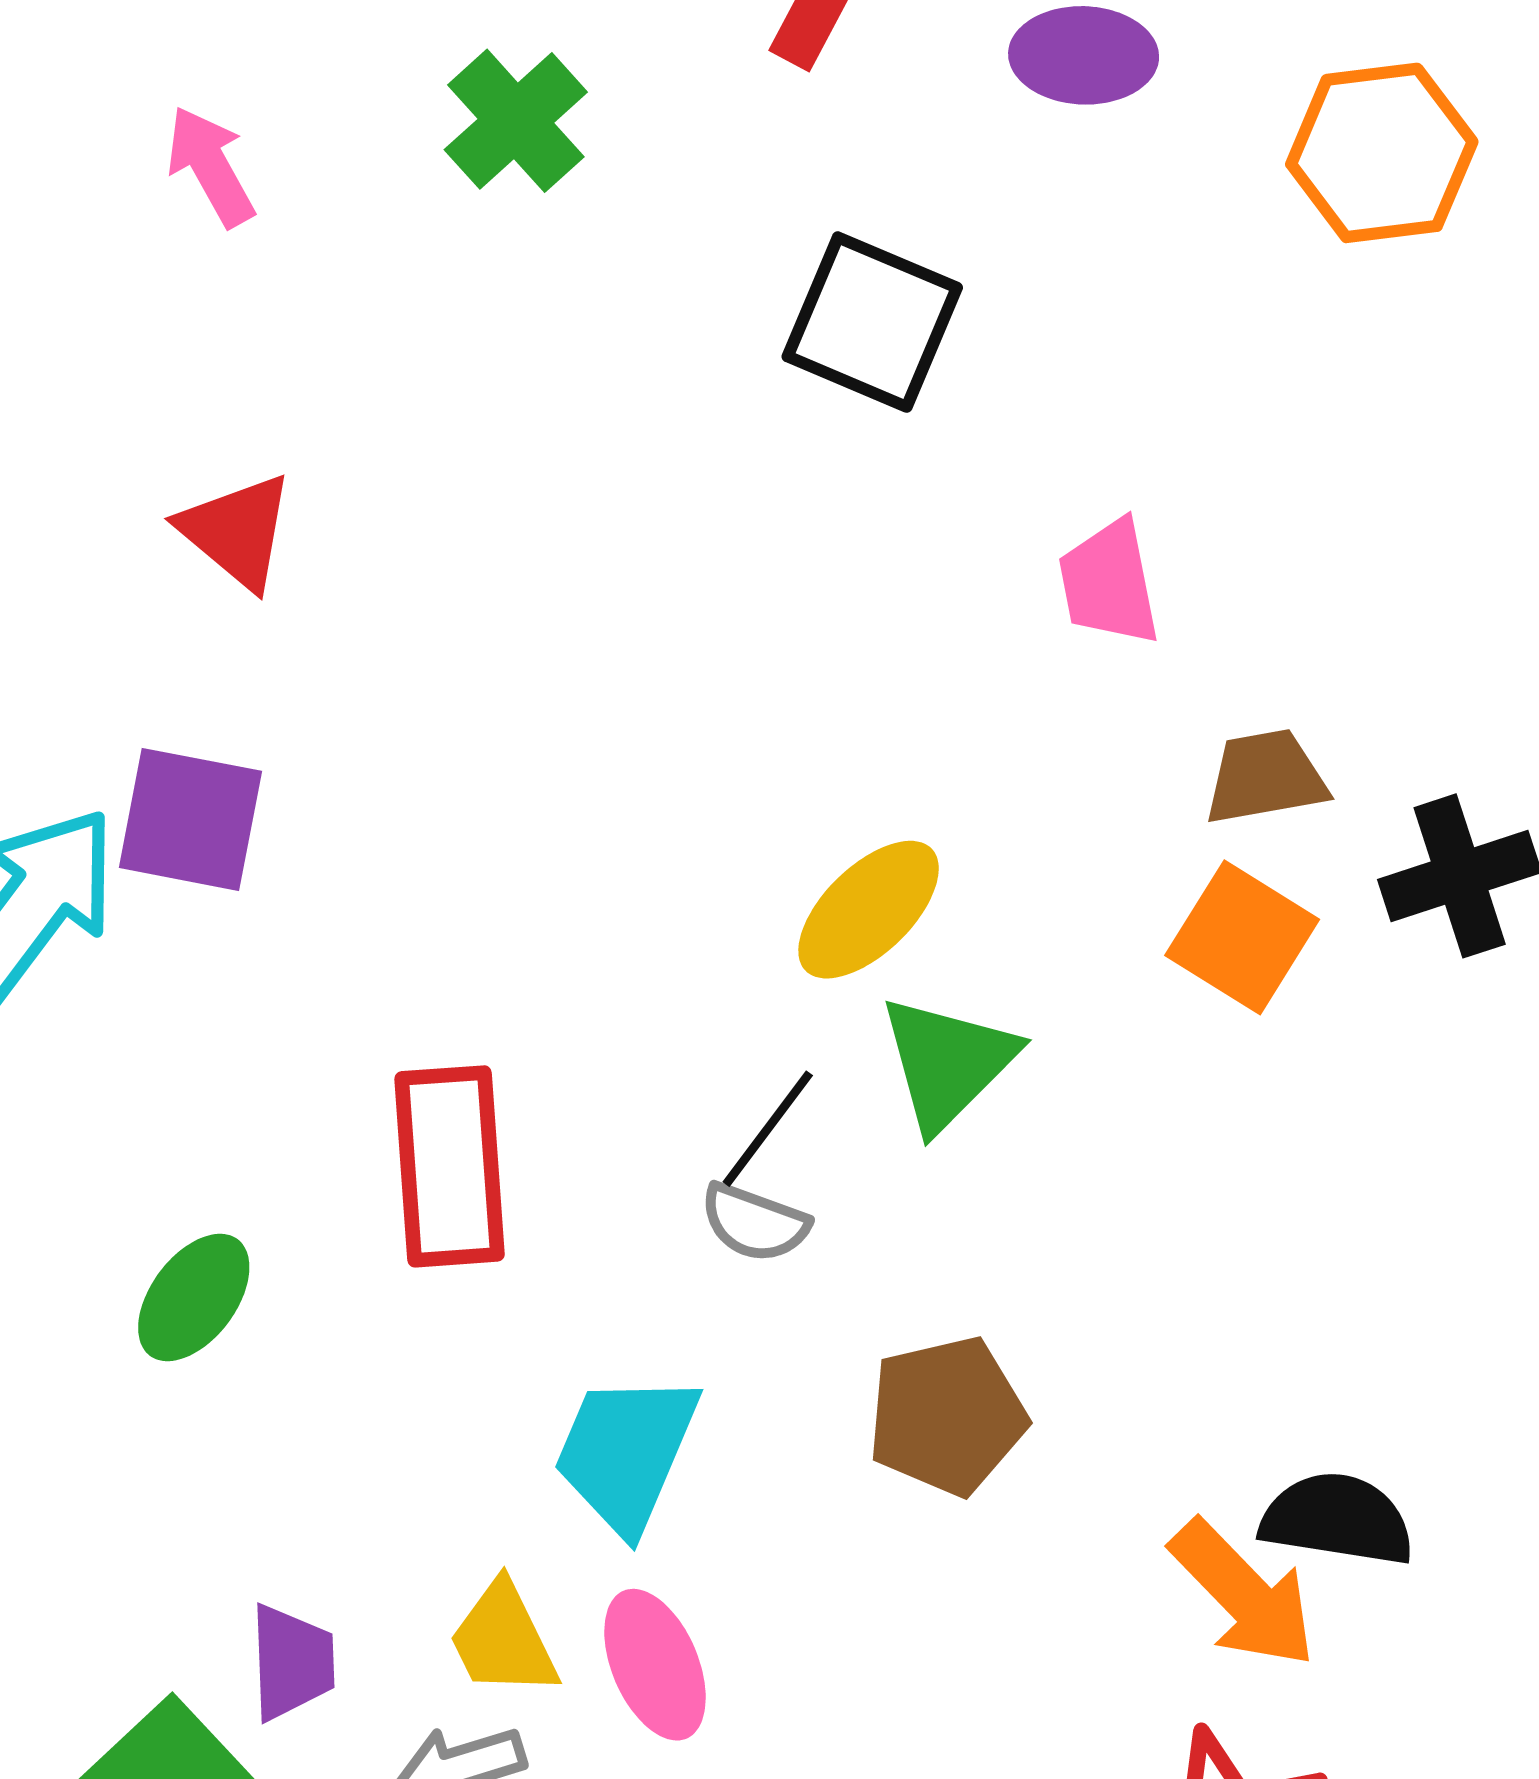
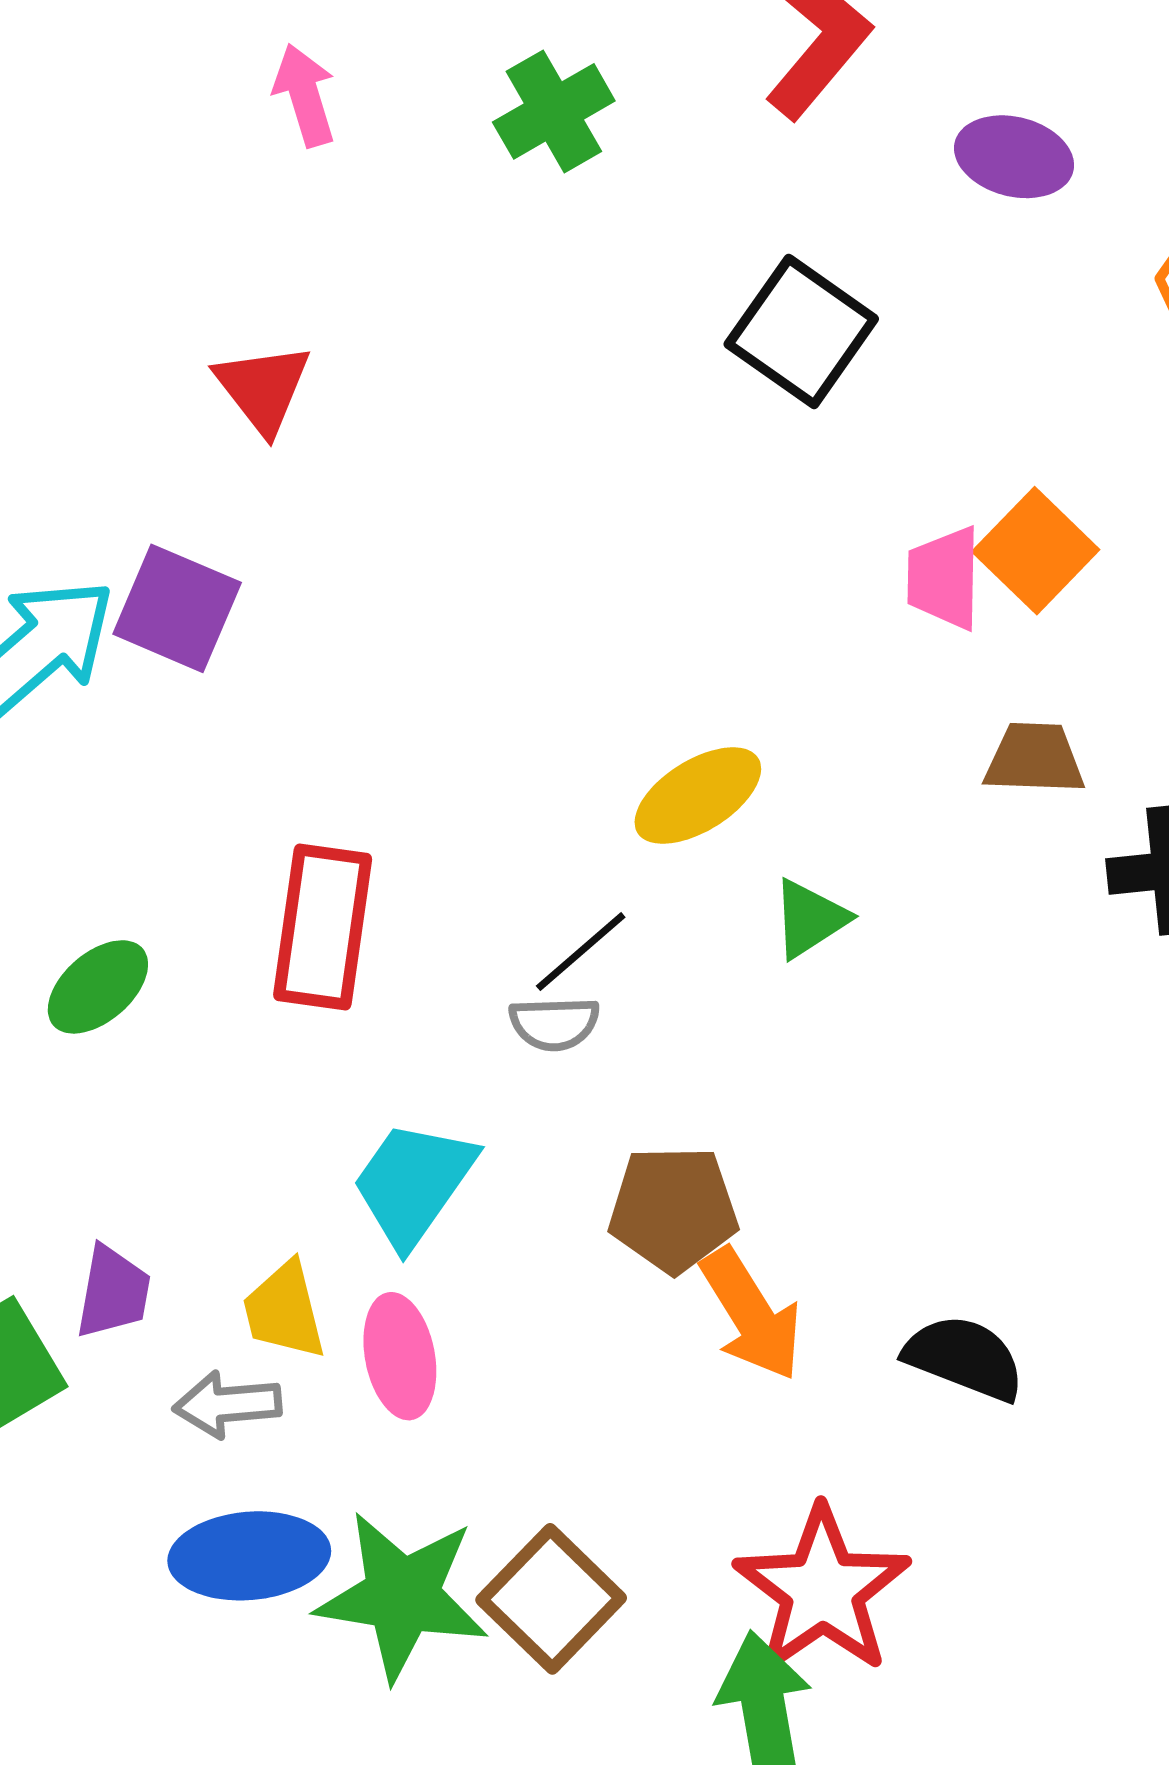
orange square: (1242, 937) -> (1036, 551), moved
green triangle: (948, 1063) -> (810, 919), moved, size x0.7
gray semicircle: (755, 1223) -> (554, 1024), turned -34
orange arrow: (1243, 1594) -> (751, 1314), moved

